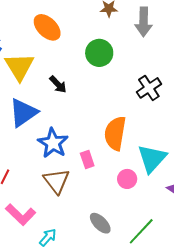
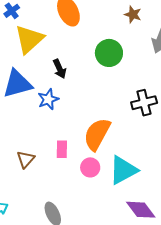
blue star: (53, 143) -> (48, 99), moved, size x0.7
pink circle: (127, 179) -> (90, 167), moved
brown triangle: (56, 181) -> (26, 159), size x0.7

